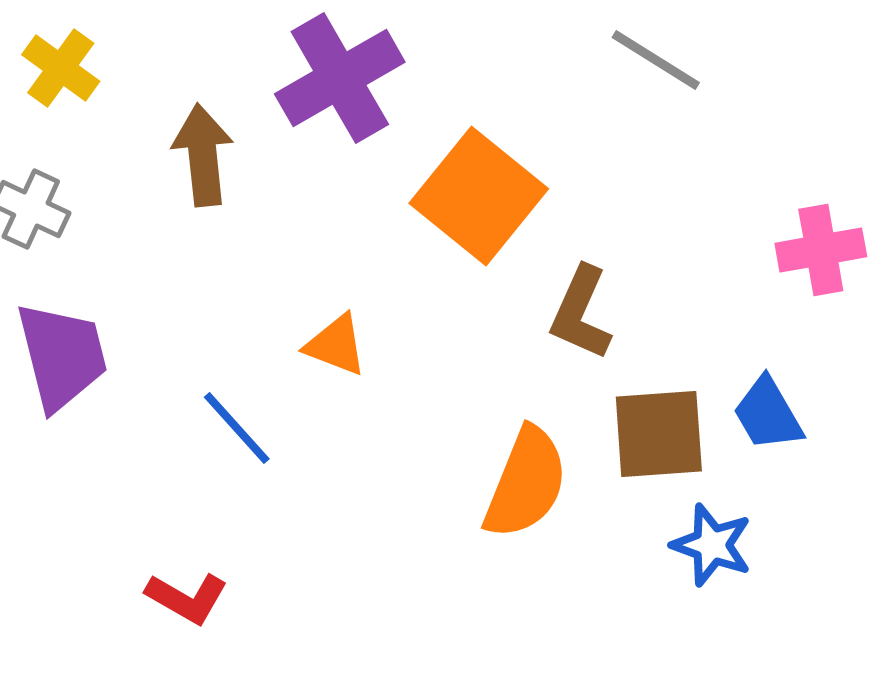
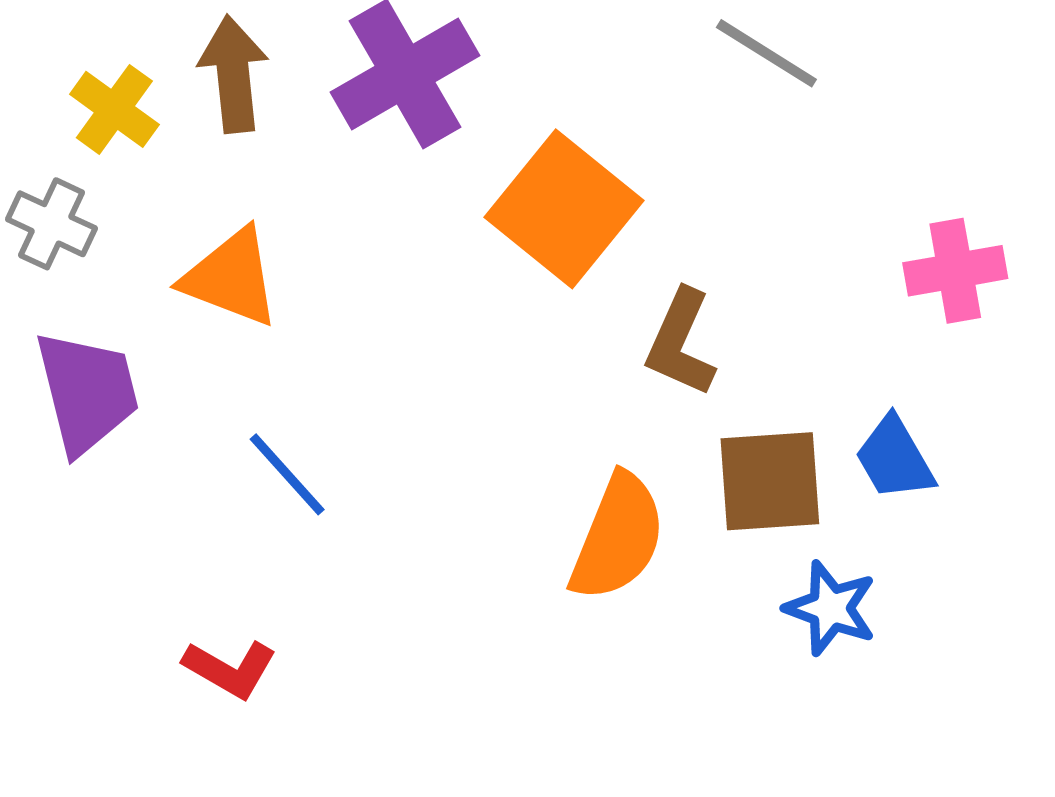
yellow cross: (61, 68) -> (114, 109), moved
brown arrow: (203, 155) -> (233, 74), moved
orange triangle: (336, 345) -> (231, 278), moved, size x1.4

